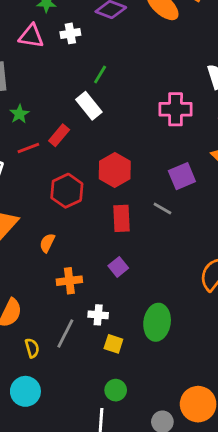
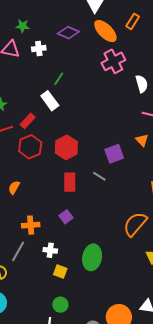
pink cross: (176, 109) -> (113, 61), moved, turned -30
red hexagon: (67, 191) -> (30, 147), moved
orange semicircle: (47, 243) -> (14, 188), moved
gray line: (65, 334) -> (18, 251), moved

